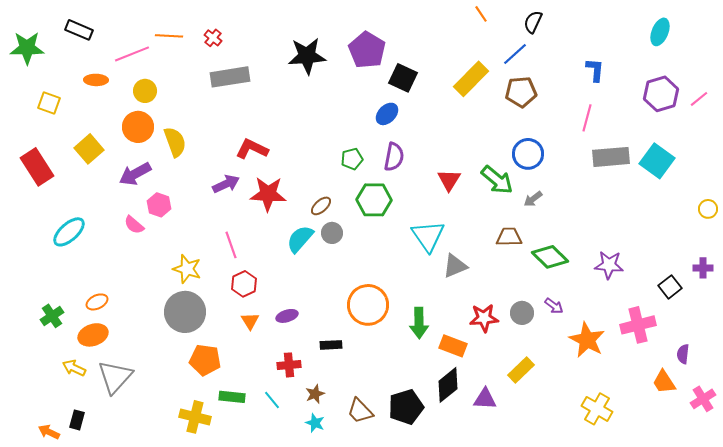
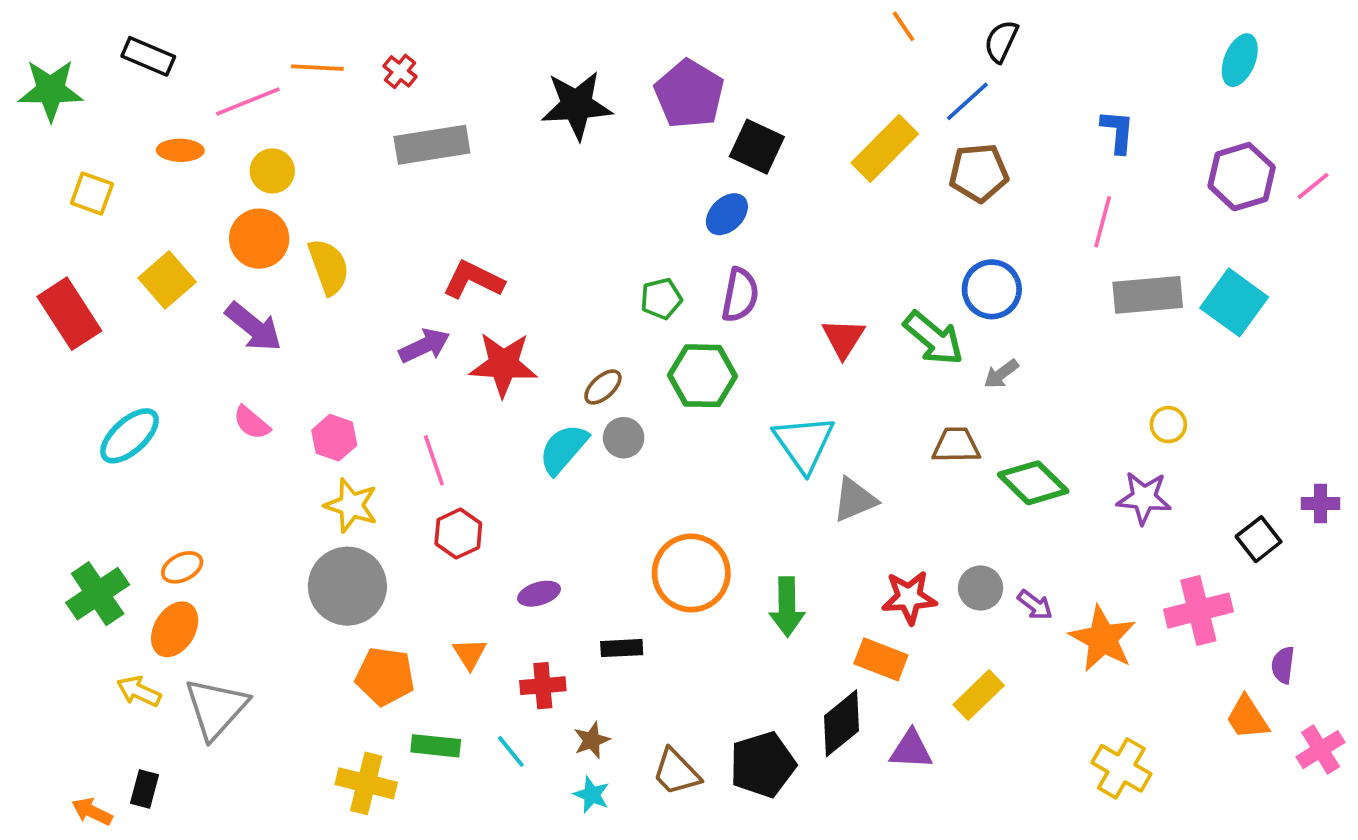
purple arrow: (135, 174) -> (253, 327), turned -112
pink hexagon: (159, 205) -> (334, 438), moved
yellow circle: (708, 209) -> (1168, 425), moved
purple arrow: (554, 306) -> (1035, 605), moved
green cross: (52, 316) -> (98, 594), size x1.4
orange triangle: (250, 321) -> (470, 654), moved
orange ellipse: (93, 335) -> (175, 629), turned -40
orange rectangle: (453, 346) -> (881, 659), moved

